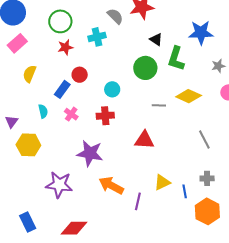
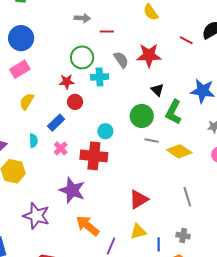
green circle: (60, 21) -> (82, 57), moved
red circle: (80, 75) -> (75, 102), moved
gray line: (159, 105) -> (152, 140), moved
red cross: (105, 116) -> (94, 156), size x1.5
red triangle: (144, 140) -> (139, 199), moved, turned -45

